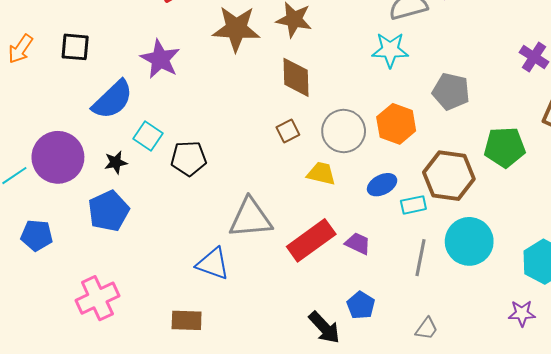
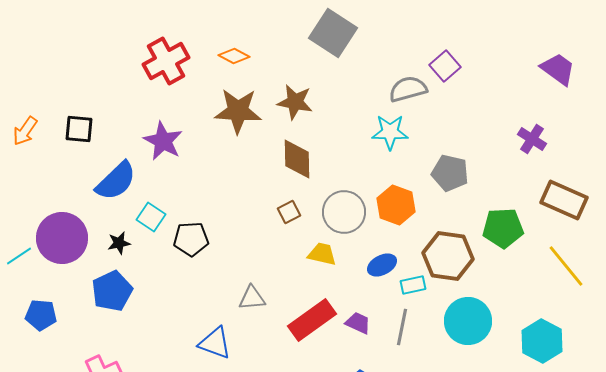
gray triangle: (250, 218) -> (252, 298), size x0.6
gray line: (421, 258) -> (402, 327), moved

